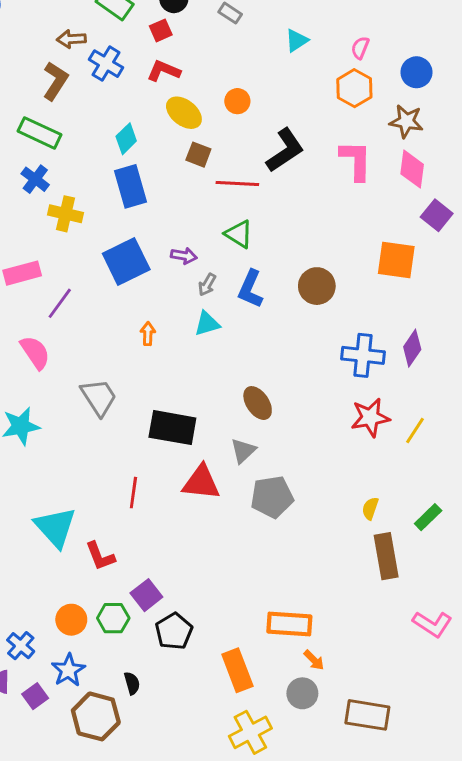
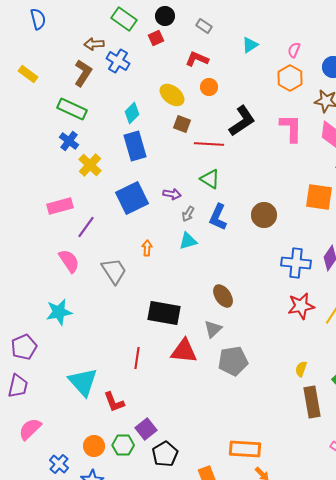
red L-shape: (164, 71) -> (197, 59), moved
yellow cross: (66, 214) -> (90, 165), turned 30
gray trapezoid: (99, 397) -> (114, 271), moved

